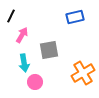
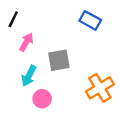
blue rectangle: (75, 17) -> (90, 20), turned 42
cyan arrow: (24, 63) -> (29, 76), turned 36

